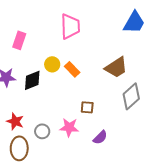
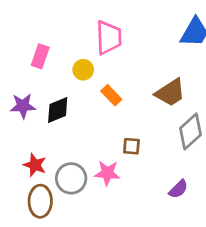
yellow circle: (52, 64) -> (83, 70), moved
gray circle: (42, 131) -> (71, 178), size x1.5
purple semicircle: (100, 137) -> (178, 189), moved

